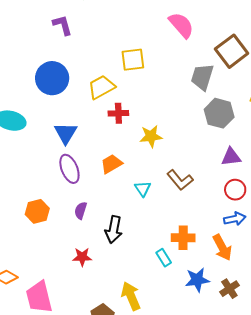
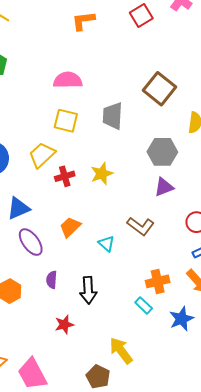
pink semicircle: (181, 25) -> (68, 80), moved, turned -36
yellow square: (133, 60) -> (66, 121), turned 35
gray trapezoid: (202, 77) -> (113, 116), moved
blue triangle: (66, 133) -> (18, 208), turned 50
yellow star: (151, 136) -> (102, 174), moved
purple triangle: (231, 157) -> (164, 187), moved

